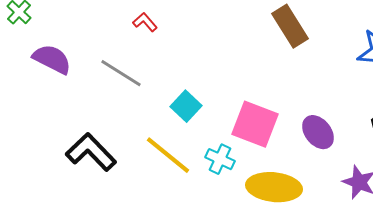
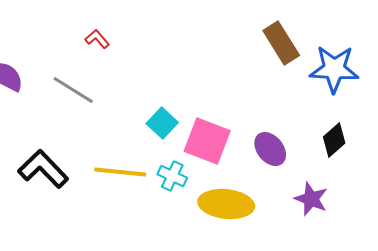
brown rectangle: (290, 26) -> (281, 43), moved
cyan square: (186, 106) -> (162, 123), moved
yellow line: (168, 155) -> (120, 172), turned -33

